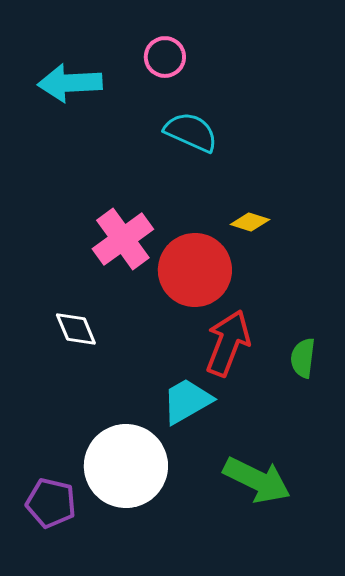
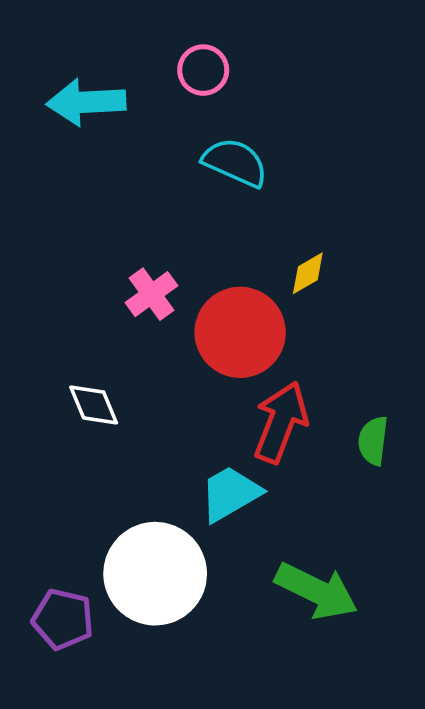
yellow diamond: (250, 222) -> (308, 273), turned -48
pink cross: (123, 239) -> (151, 294), size x0.7

